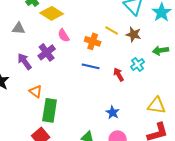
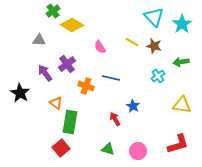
pink semicircle: (64, 35) -> (100, 47), moved
orange cross: (93, 41) -> (86, 86), moved
red arrow: (119, 74) -> (115, 119), moved
yellow triangle: (157, 105) -> (182, 105), moved
blue star: (113, 112) -> (133, 106), moved

